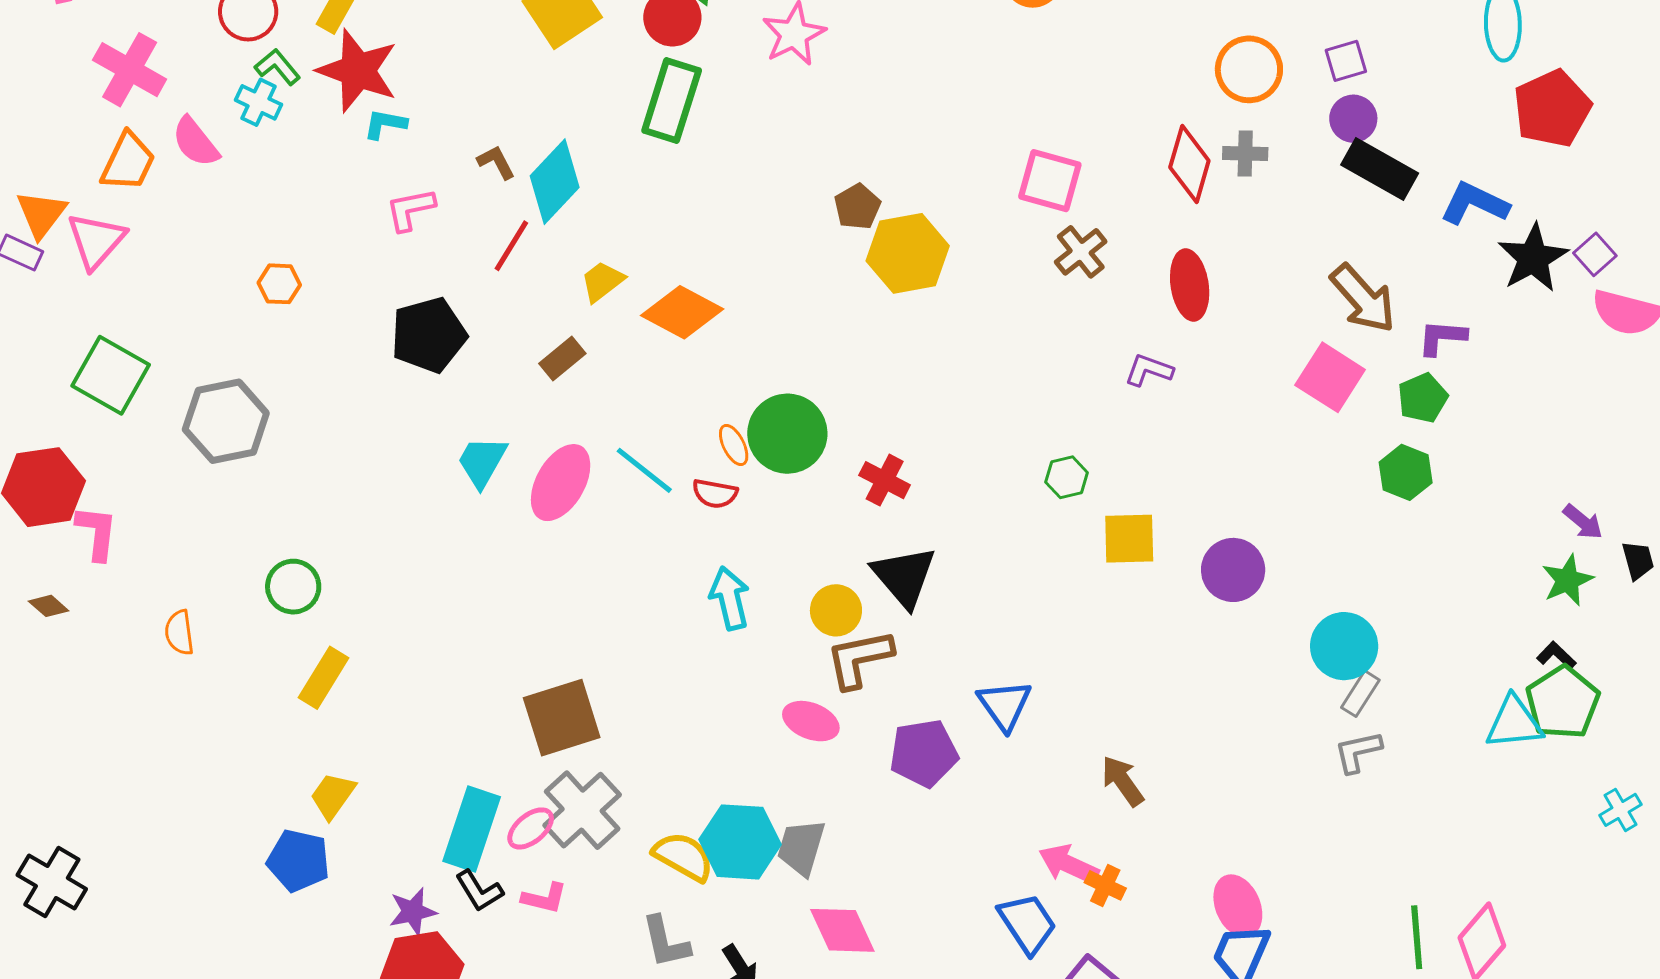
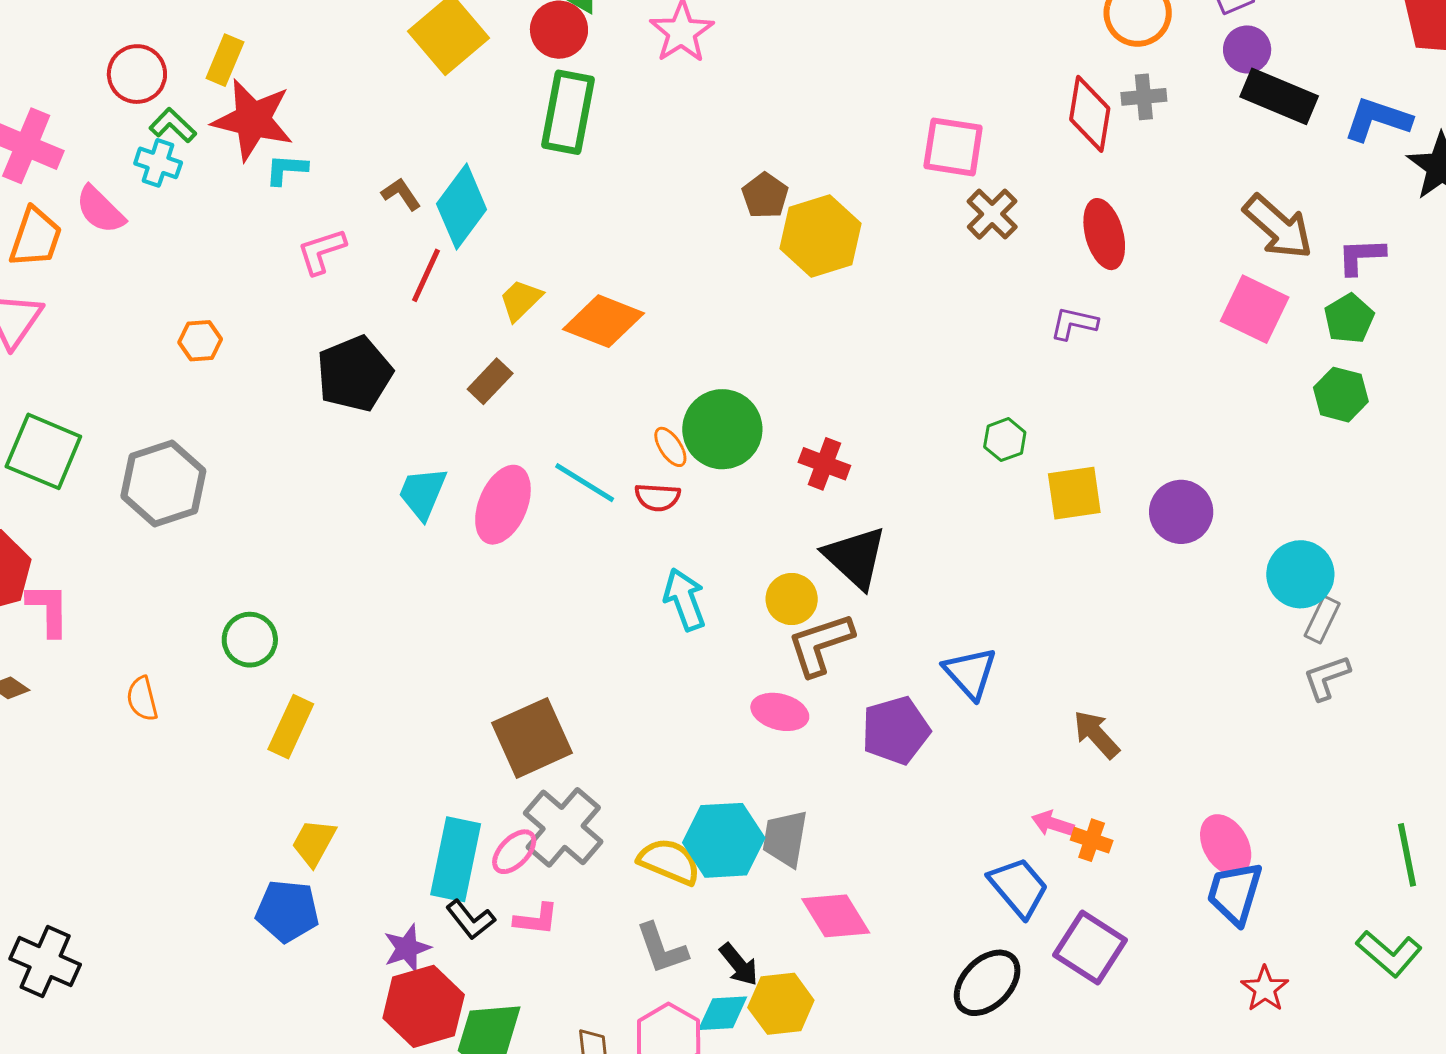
pink arrow: (1069, 864) -> (1053, 824), size x0.7

